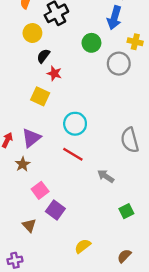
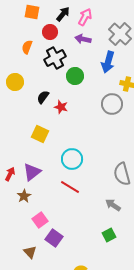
yellow circle: (32, 33) -> (15, 82), moved
green circle: (91, 43) -> (75, 76), moved
red star: (54, 73) -> (61, 107), moved
gray arrow: (106, 176) -> (113, 205), moved
green square: (126, 211) -> (109, 235), moved

